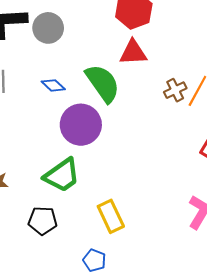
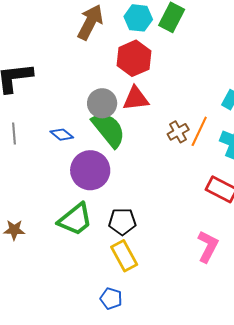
gray circle: (48, 28) -> (102, 103), moved
black pentagon: (43, 221) -> (122, 222), moved

